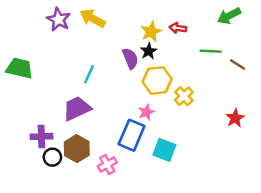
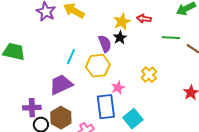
yellow hexagon: (157, 80) -> (98, 66), moved
blue rectangle: (132, 135) -> (106, 107), turned -30
cyan square: (164, 150) -> (133, 119), turned 30

